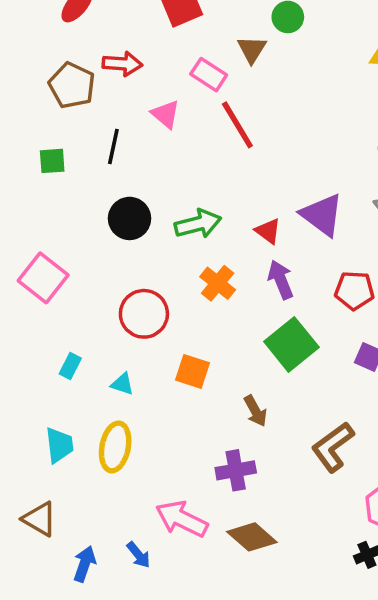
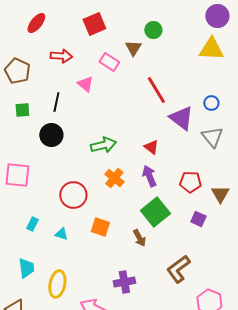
brown pentagon: (72, 85) -> (17, 71), moved
red line: (237, 125) -> (156, 90), moved
purple triangle: (322, 215) -> (181, 118), moved
black circle: (130, 218) -> (51, 135), moved
red triangle: (268, 231) -> (151, 147), moved
pink square: (43, 278) -> (17, 175), turned -32
brown arrow: (255, 411) -> (139, 238), moved
yellow ellipse: (115, 447) -> (57, 284), moved

